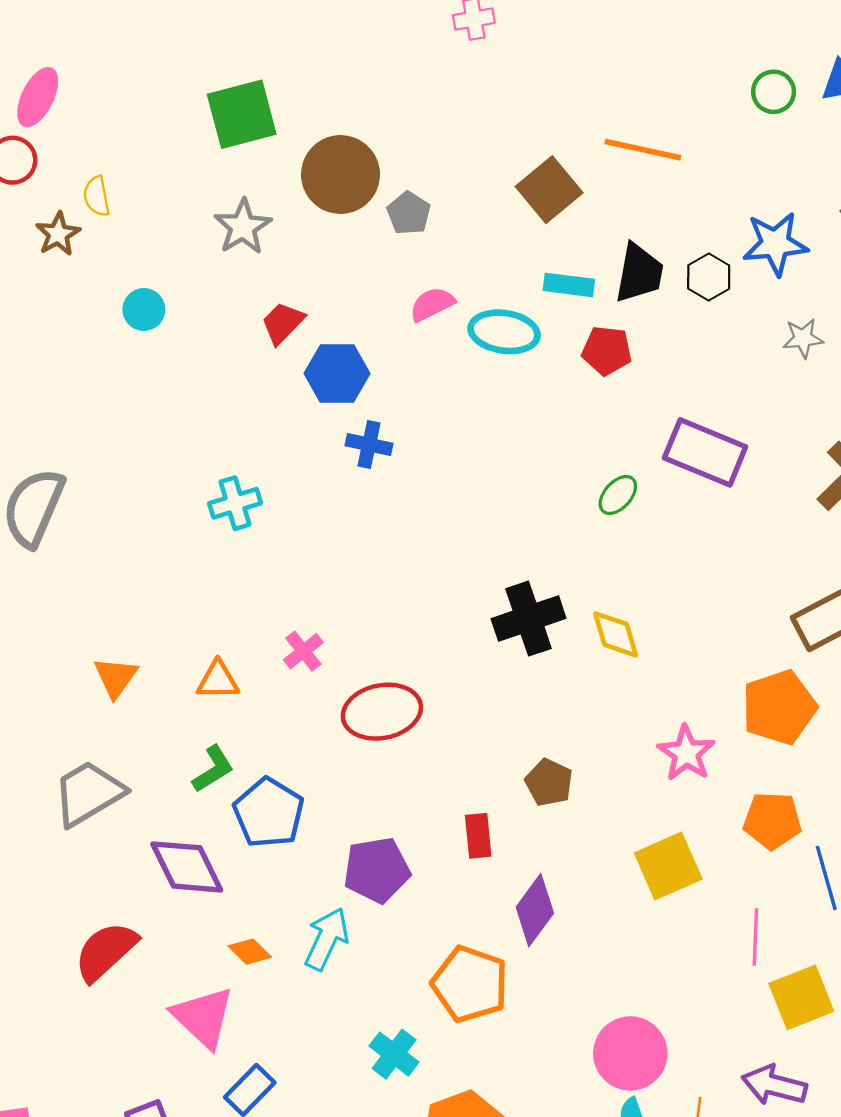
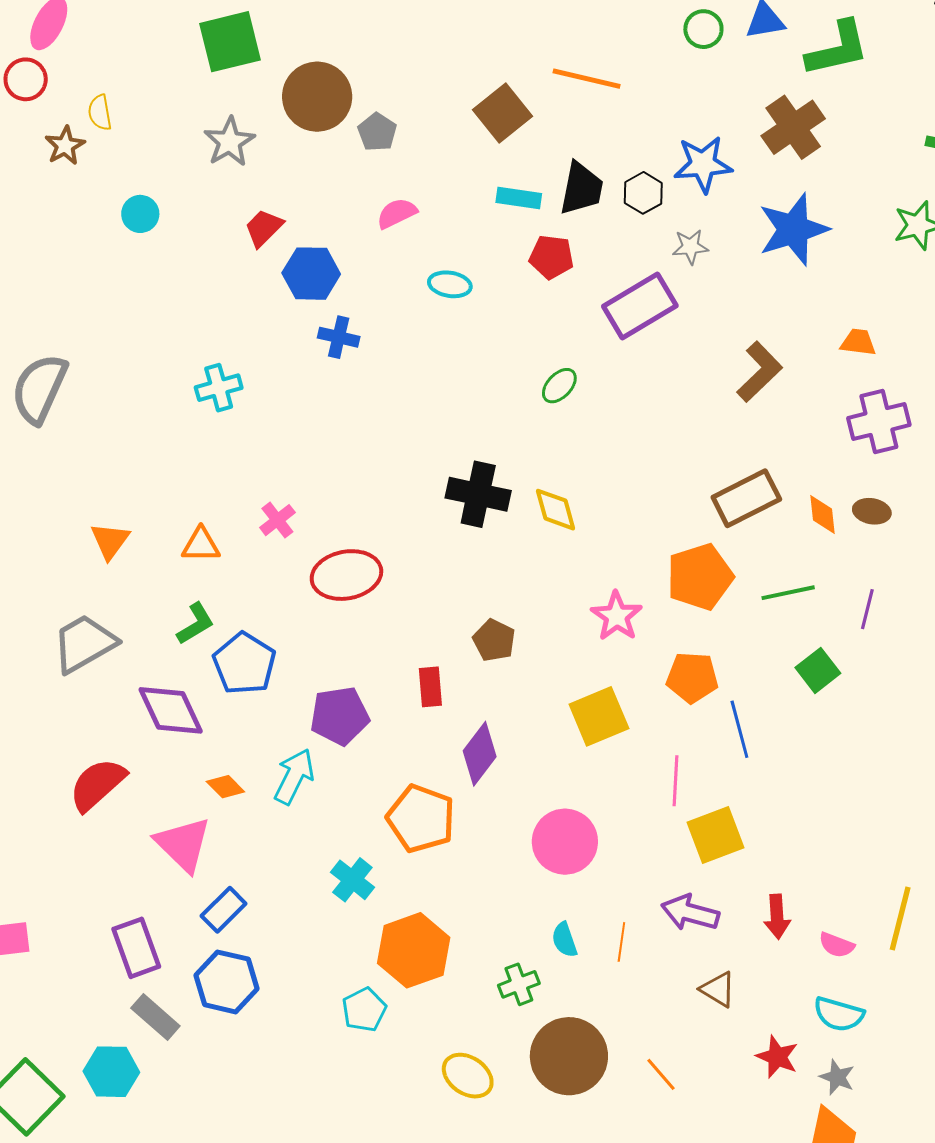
cyan ellipse: (504, 332) -> (450, 284), moved, size x0.7
gray star: (803, 338) -> (690, 247), moved
purple rectangle: (705, 452) -> (640, 306), moved, turned -54
black cross: (529, 619) -> (478, 494), turned 30
pink circle: (630, 1053) -> (565, 842), moved

